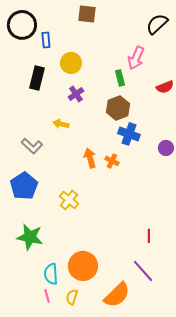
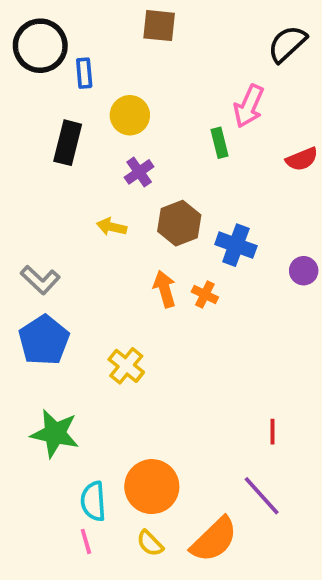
brown hexagon: (118, 108) -> (179, 223), moved
gray L-shape: (32, 146) -> (40, 280), moved
yellow semicircle: (72, 297) -> (150, 543), moved, turned -63

